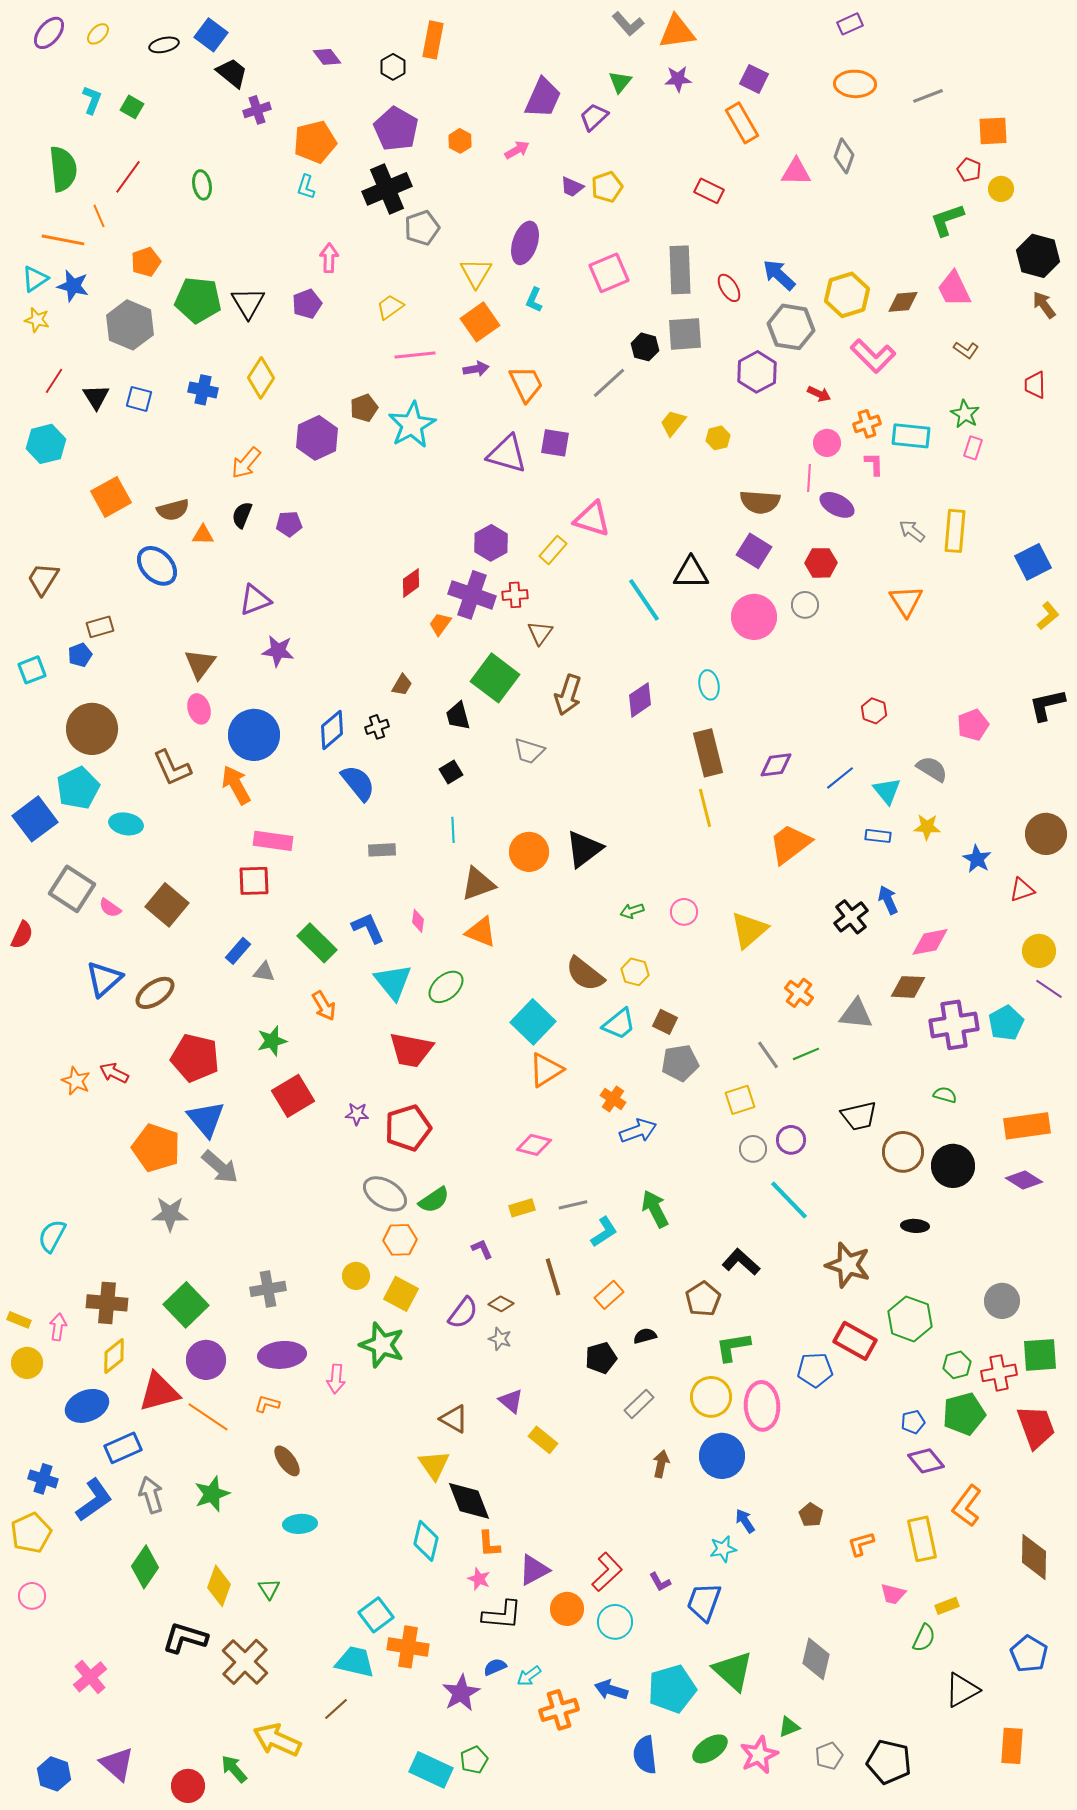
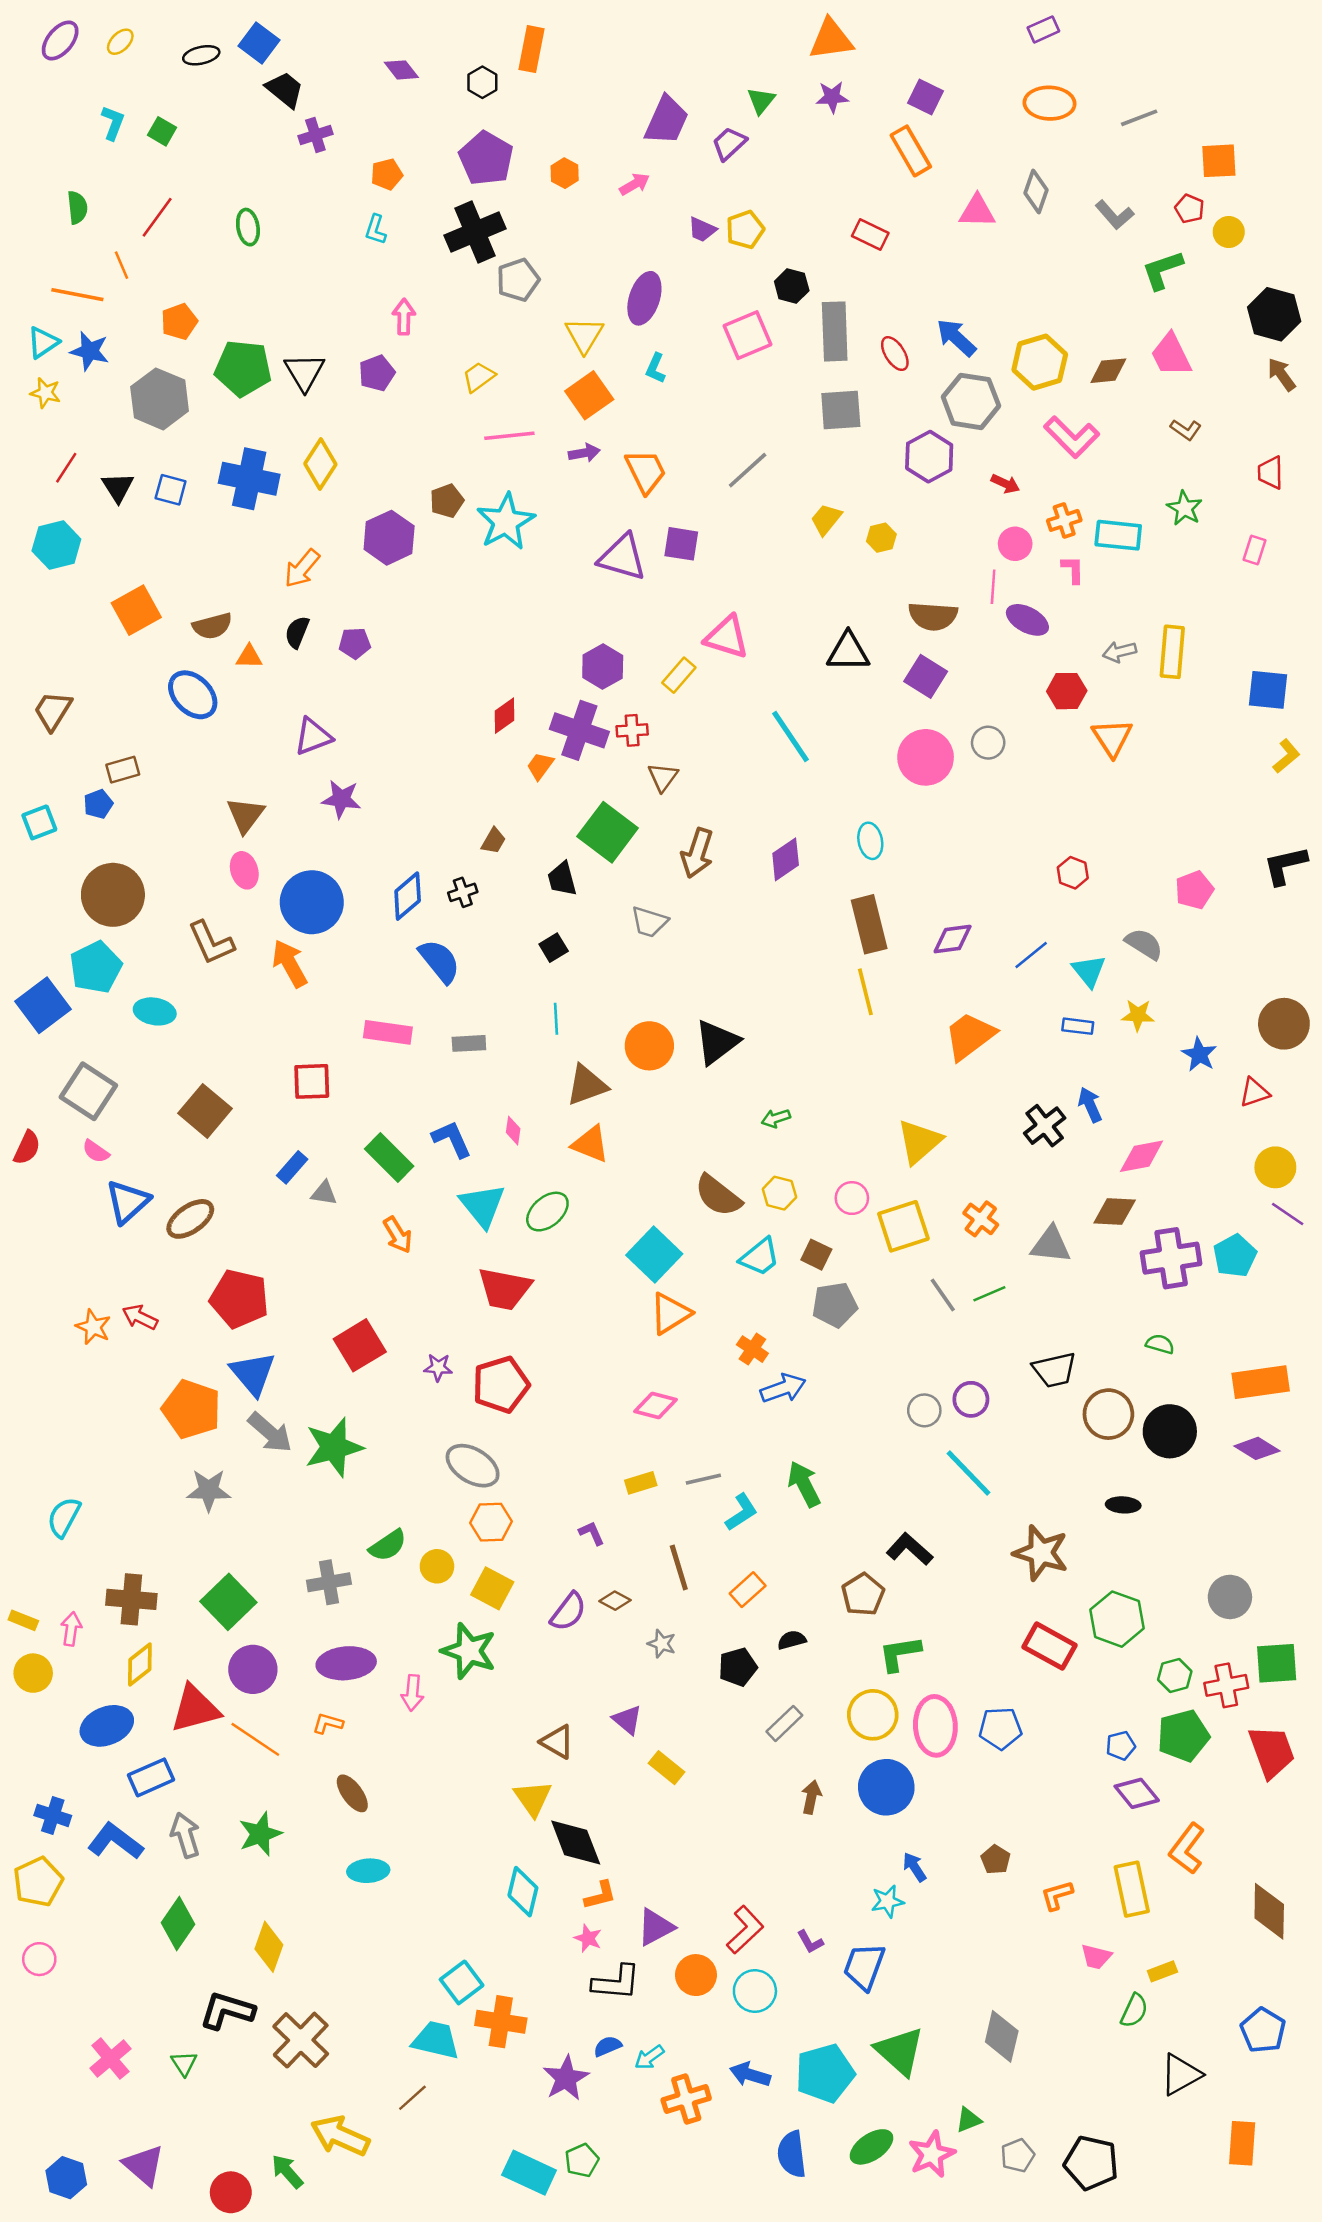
gray L-shape: (628, 24) -> (1115, 215), moved
orange pentagon: (315, 142) -> (387, 174), size x0.6
green semicircle: (63, 169) -> (77, 207), size x0.6
black hexagon: (645, 347) -> (792, 286), moved
blue cross: (203, 390) -> (249, 479), size x1.6
pink rectangle: (973, 448) -> (1254, 550), moved
gray arrow: (912, 531) -> (1119, 652), turned -52
blue square: (1033, 562) -> (1268, 690), turned 33
red hexagon: (821, 563) -> (1067, 691), moved
black triangle: (691, 573) -> (848, 652), moved
pink rectangle: (273, 841) -> (388, 1032), moved
pink semicircle: (110, 908) -> (96, 1151), moved
pink circle: (684, 912) -> (852, 1198), moved
green star: (272, 1041) -> (334, 1447), moved, size x1.6
yellow square: (740, 1100) -> (903, 1226), moved, size x1.4
green semicircle: (434, 1200) -> (388, 1545), moved
gray star: (500, 1339) -> (662, 1644), moved
blue pentagon: (815, 1370) -> (1000, 1728), moved
blue L-shape: (94, 1500) -> (115, 1841), turned -108
orange L-shape: (489, 1544) -> (600, 1895), turned -100
green triangle: (269, 1589) -> (184, 2063), moved

